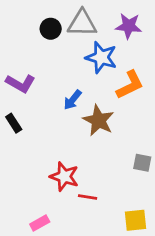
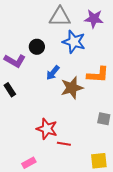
black circle: (51, 29) -> (37, 47), moved
orange L-shape: (130, 85) -> (98, 75), moved, turned 30
brown star: (99, 120) -> (72, 88), turned 30

